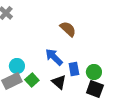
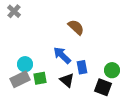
green circle: (94, 72) -> (112, 70), moved
green square: (32, 80) -> (40, 78), turned 32

